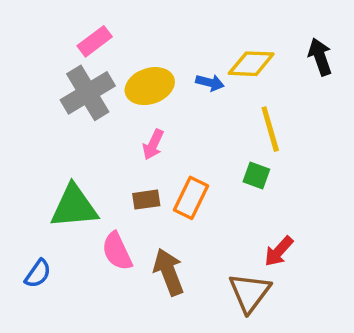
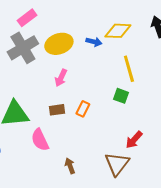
orange rectangle: (191, 198) -> (83, 109), size x0.7
brown arrow: (169, 272) -> (70, 166), moved, size x0.6

